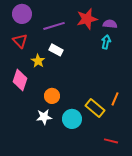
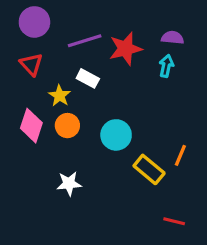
red star: (87, 19) -> (125, 49), moved
orange circle: (52, 96) -> (67, 126), moved
cyan circle: (72, 119) -> (116, 135), moved

